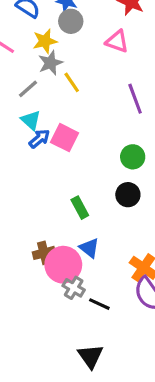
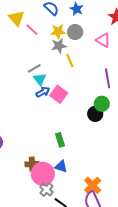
gray circle: (71, 21) -> (75, 32), moved
gray line: (28, 89) -> (34, 68), moved
green circle: (133, 157) -> (102, 104), moved
black circle: (128, 195) -> (95, 114), moved
blue triangle: (89, 248) -> (61, 166), turned -32

